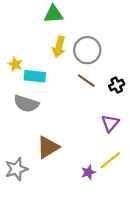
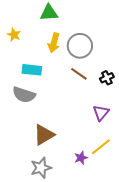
yellow star: (15, 64) -> (14, 35), moved
gray star: (16, 169) -> (41, 168), moved

